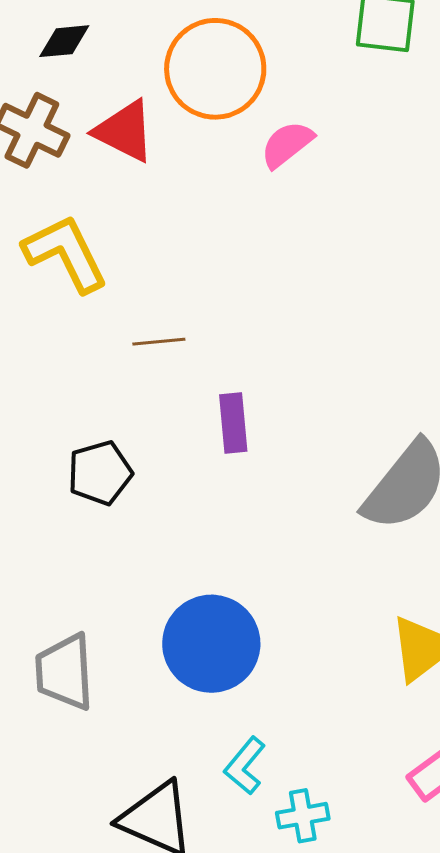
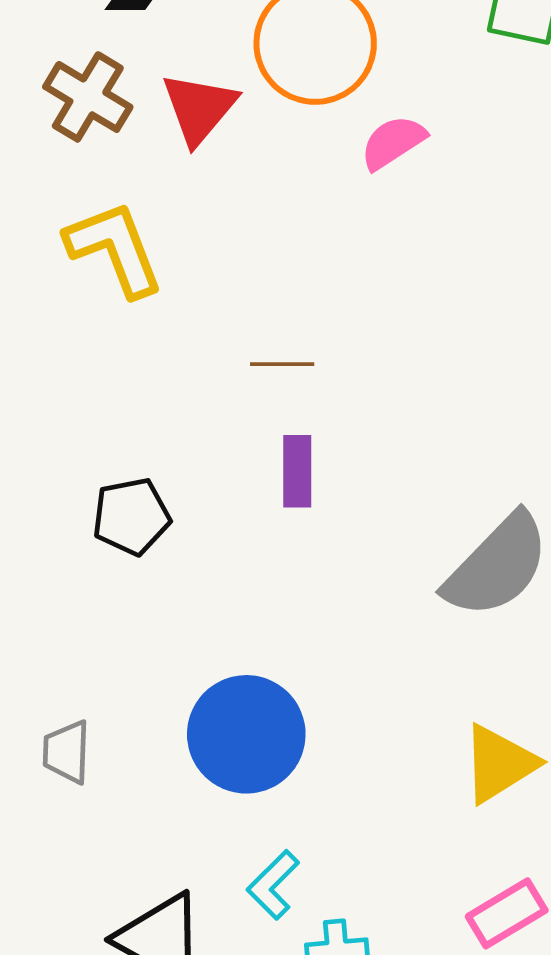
red triangle: (125, 131) -> (199, 108), turned 38
brown line: (159, 342) -> (282, 364), moved
gray trapezoid: (65, 672) -> (67, 752), size x0.7

